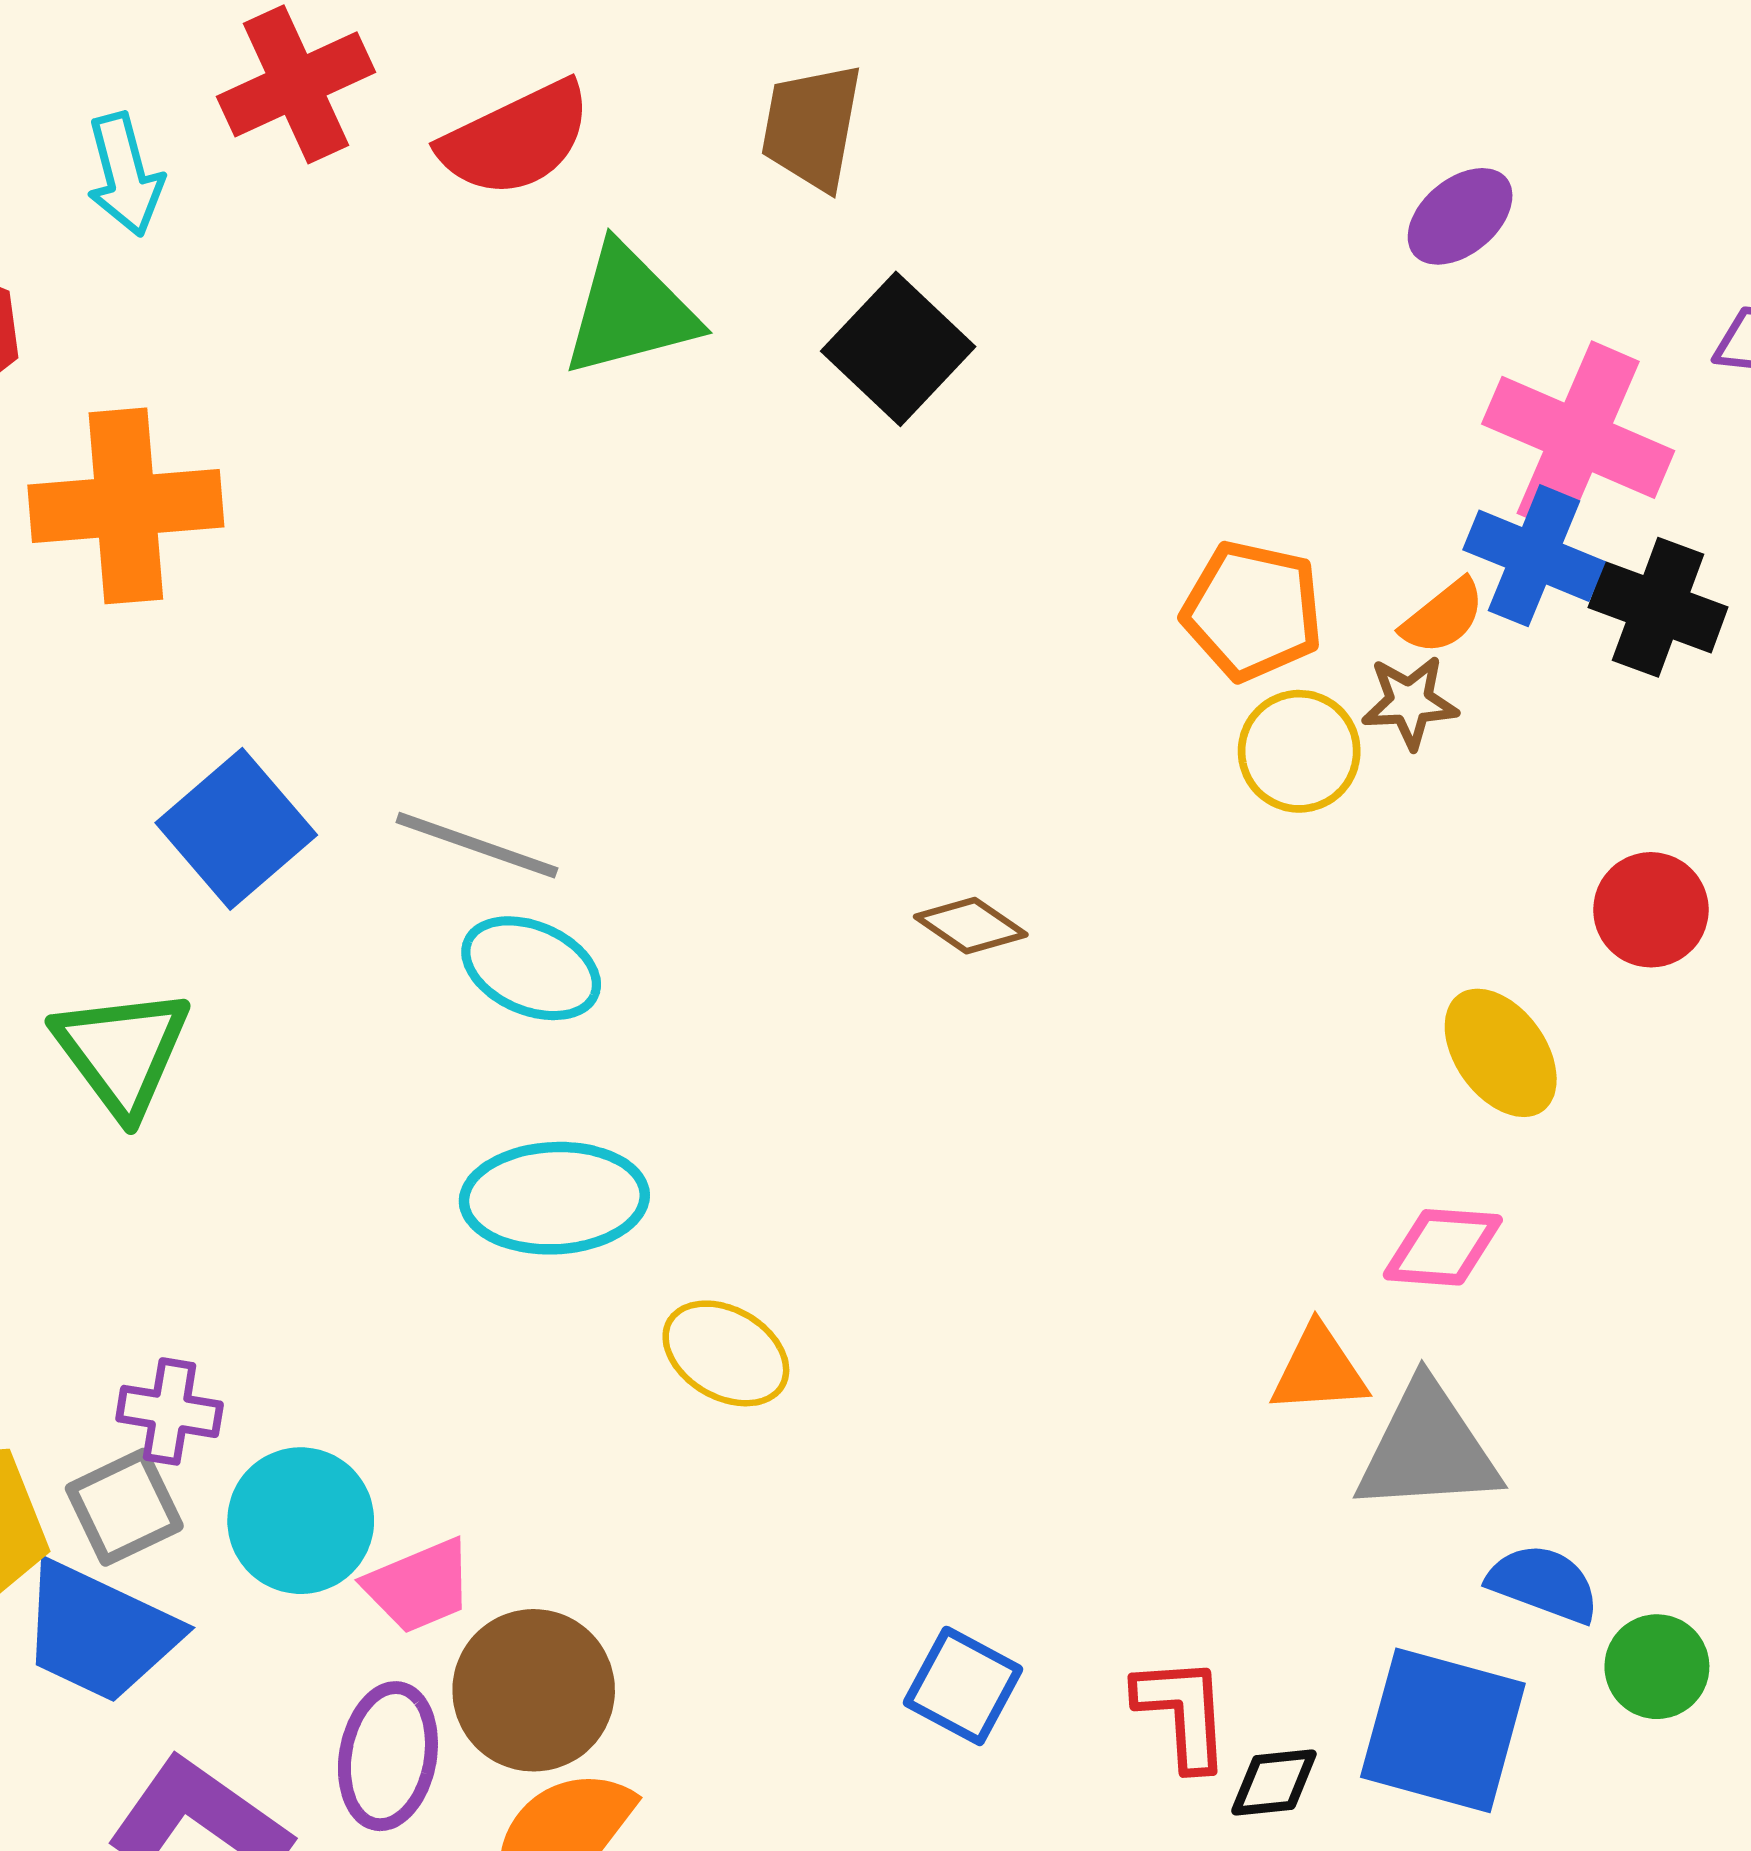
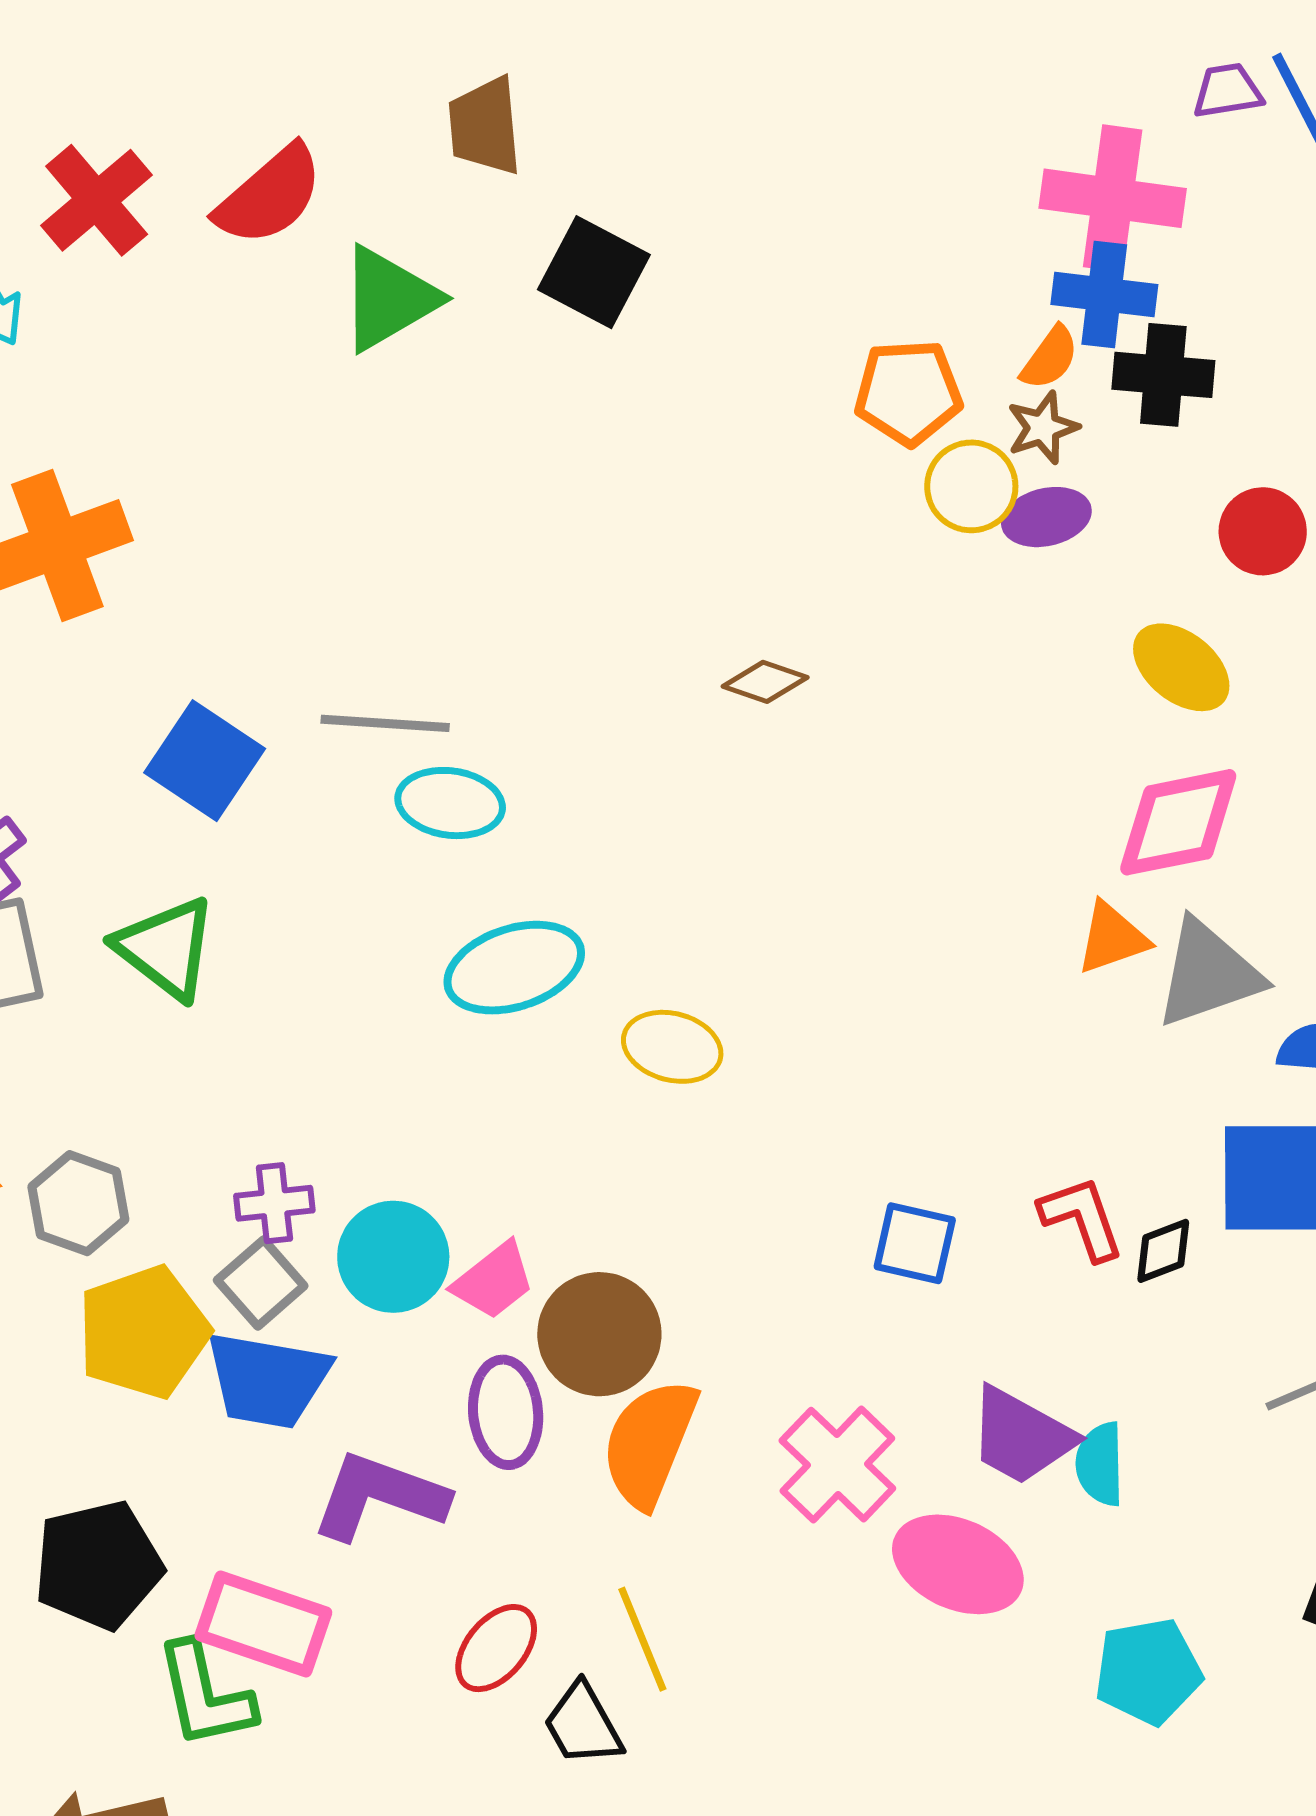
purple ellipse: (1460, 216) -> (1046, 517), moved, turned 42
black cross: (1658, 607) -> (1163, 375), moved
pink diamond: (1443, 1247) -> (1178, 822), size x1.5

